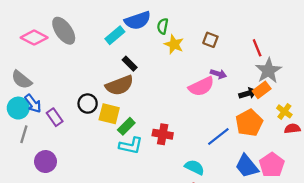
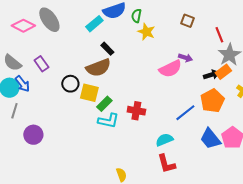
brown square: (210, 40) -> (187, 21), moved
purple rectangle: (55, 117) -> (41, 64), moved
cyan semicircle: (195, 167) -> (164, 140), turned -48

